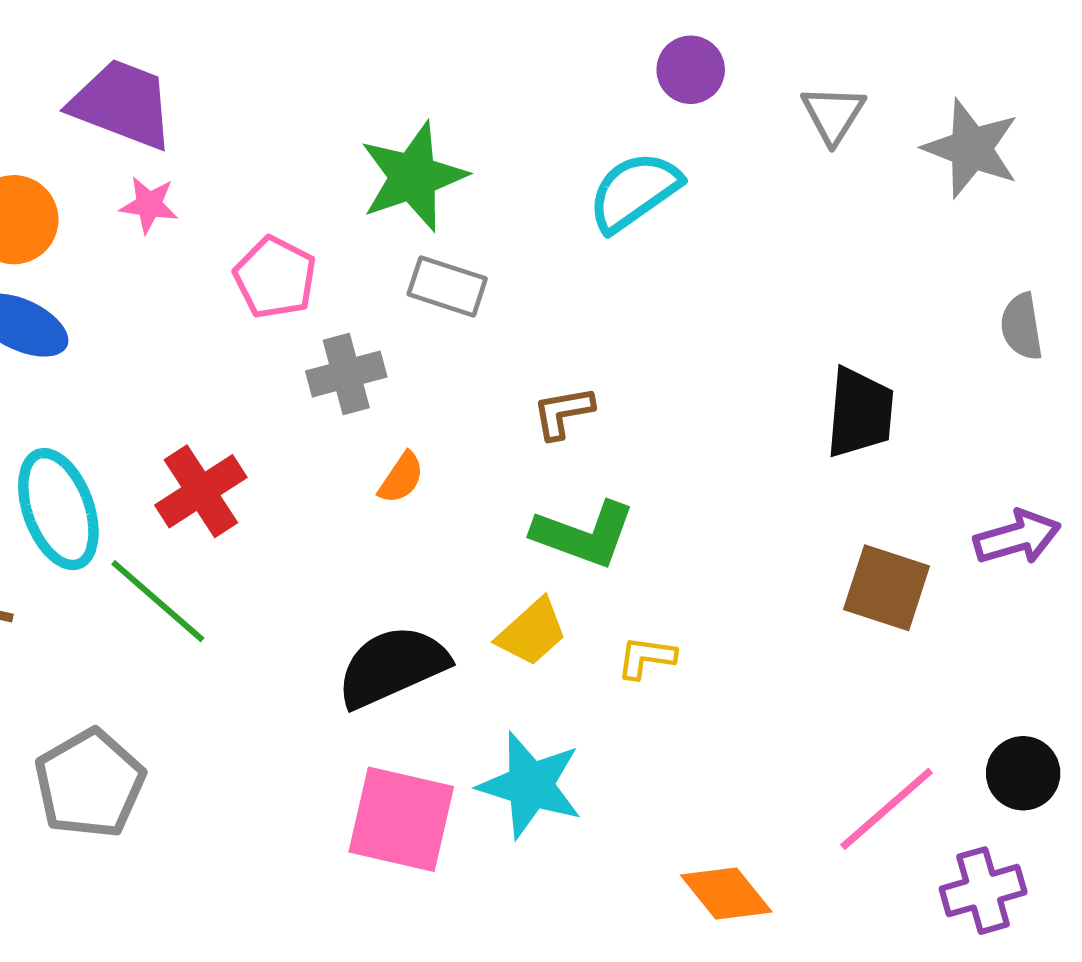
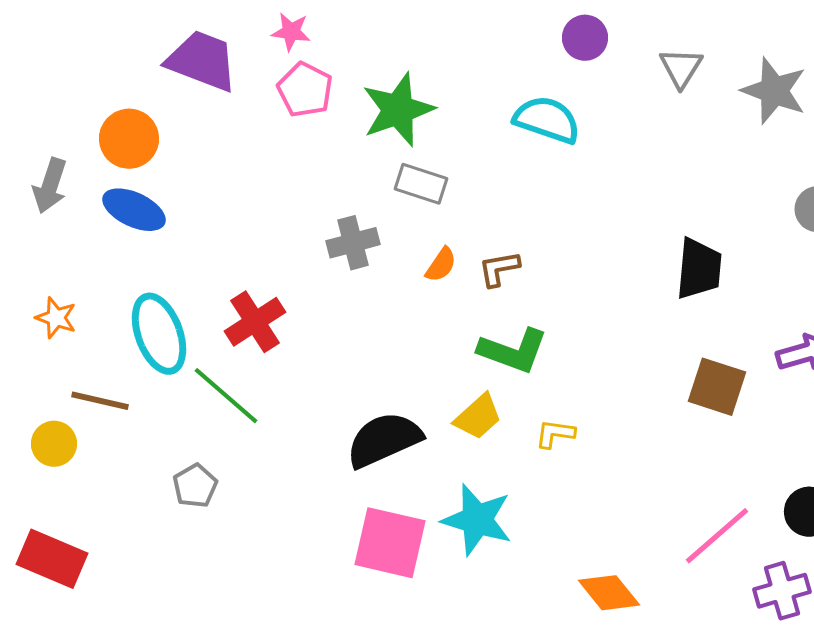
cyan semicircle: (634, 191) -> (547, 120), turned 54
pink star: (149, 205) -> (291, 32), moved
pink pentagon: (275, 278) -> (305, 90), moved
orange semicircle: (401, 478) -> (441, 265), moved
gray pentagon: (90, 784) -> (195, 486), moved, size x0.6

